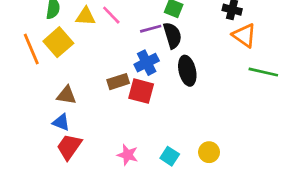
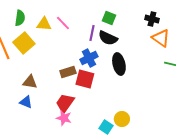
purple line: (151, 29) -> (92, 33), turned -63
black semicircle: (172, 35) -> (108, 38), turned 132
red trapezoid: (69, 147) -> (65, 103), moved
yellow circle: (209, 152) -> (122, 119), moved
pink star: (128, 155) -> (64, 118), moved

